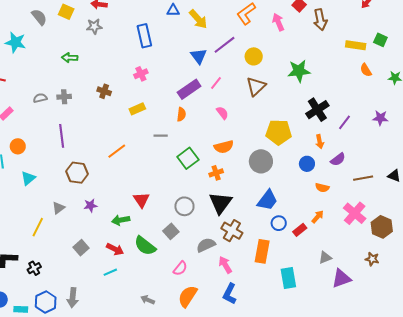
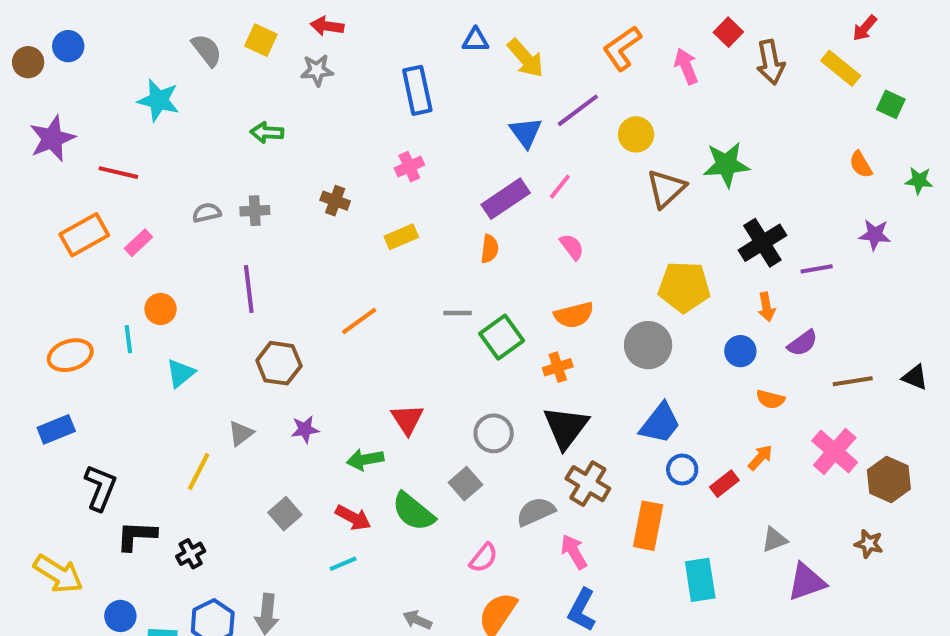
yellow rectangle: (356, 45) -> (841, 68), moved, turned 30
brown triangle: (256, 86) -> (666, 189), moved
purple star: (380, 118) -> (875, 235), moved
purple line: (344, 122) -> (817, 269), turned 42
gray line: (161, 136) -> (457, 313), moved

